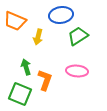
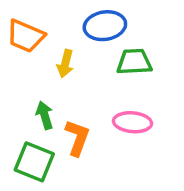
green trapezoid: (78, 36) -> (134, 62), turned 30

